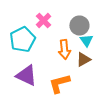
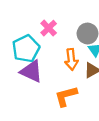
purple triangle: (26, 76) -> (31, 71), moved

